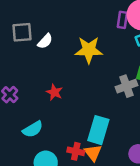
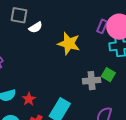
red star: (54, 92) -> (29, 99), moved

